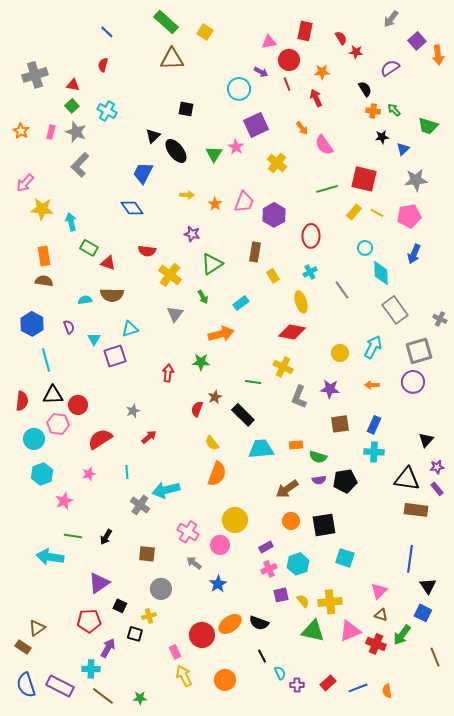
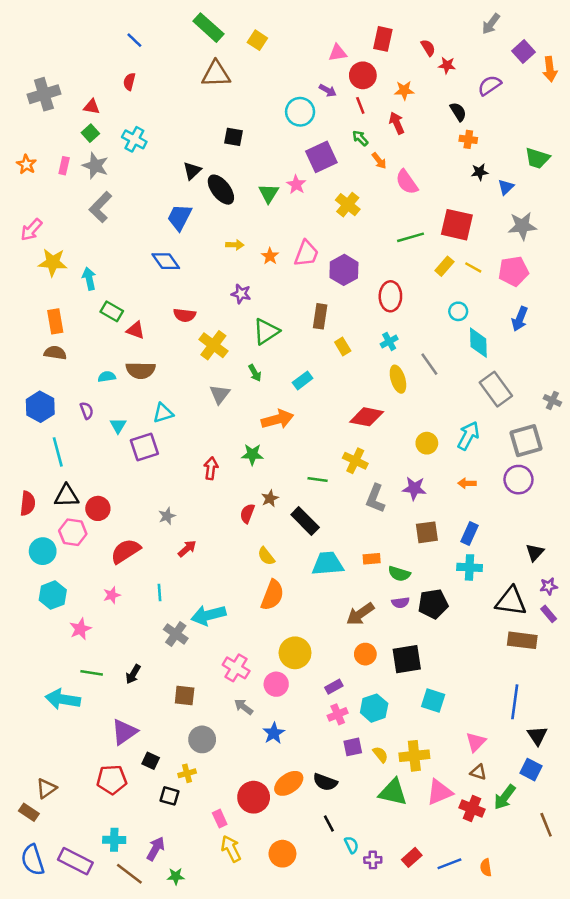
green arrow: (394, 110) -> (360, 138), moved
yellow ellipse: (301, 302) -> (398, 379), moved
purple arrow: (108, 648) -> (156, 849), moved

